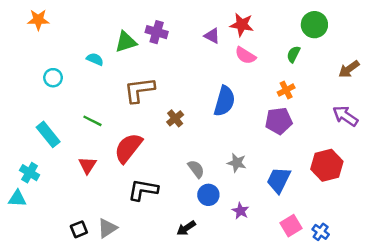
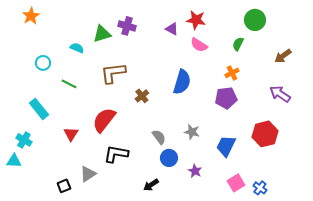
orange star: (38, 20) -> (31, 16), turned -30
green line: (92, 121) -> (69, 84), moved
gray triangle: (107, 228) -> (88, 174), moved

